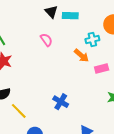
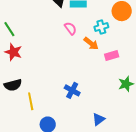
pink semicircle: (46, 40) -> (70, 28), moved
yellow line: (19, 111) -> (31, 101), turned 36

